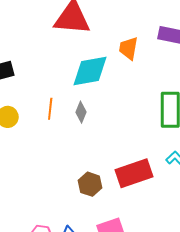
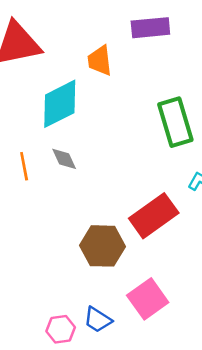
gray diamond: (81, 112) -> (64, 159), turned -30
brown hexagon: (90, 184) -> (102, 246), size x1.4

